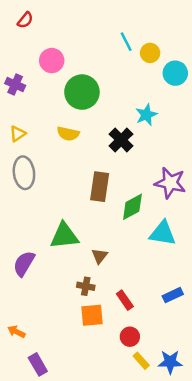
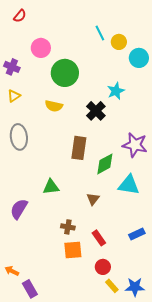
yellow triangle: (18, 134) -> (14, 96), moved
green triangle: (64, 236) -> (51, 187), size x0.7
brown triangle: (100, 256) -> (93, 199), moved
orange arrow: (16, 332) -> (12, 271), moved

